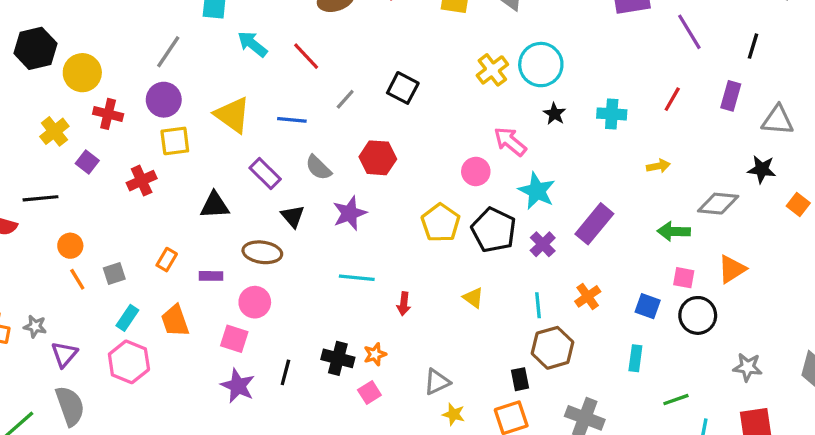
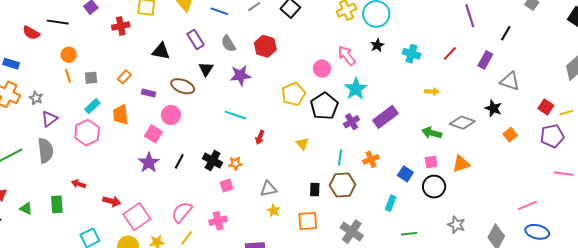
pink square: (684, 278) -> (431, 162), turned -32
black rectangle: (520, 379) -> (315, 190), moved

